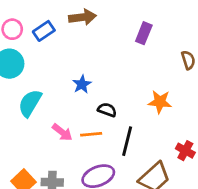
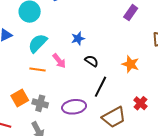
pink arrow: (62, 132) -> (59, 61), moved
orange line: (91, 134) -> (37, 70), moved

